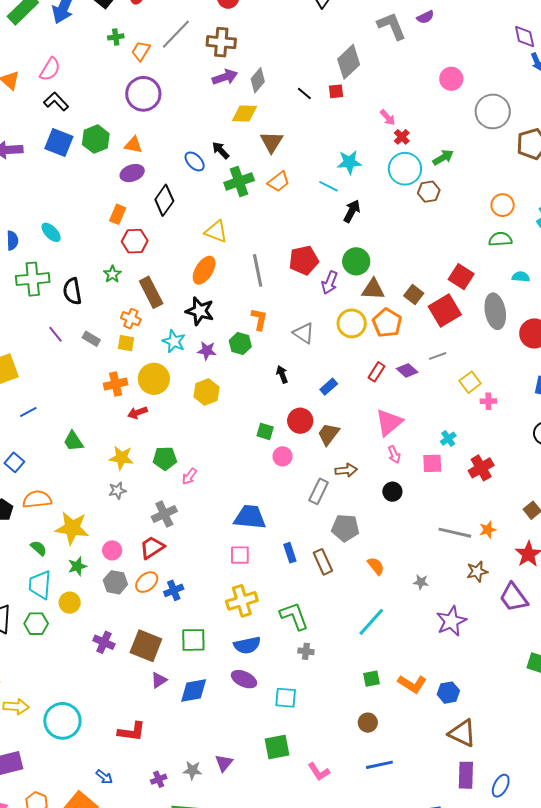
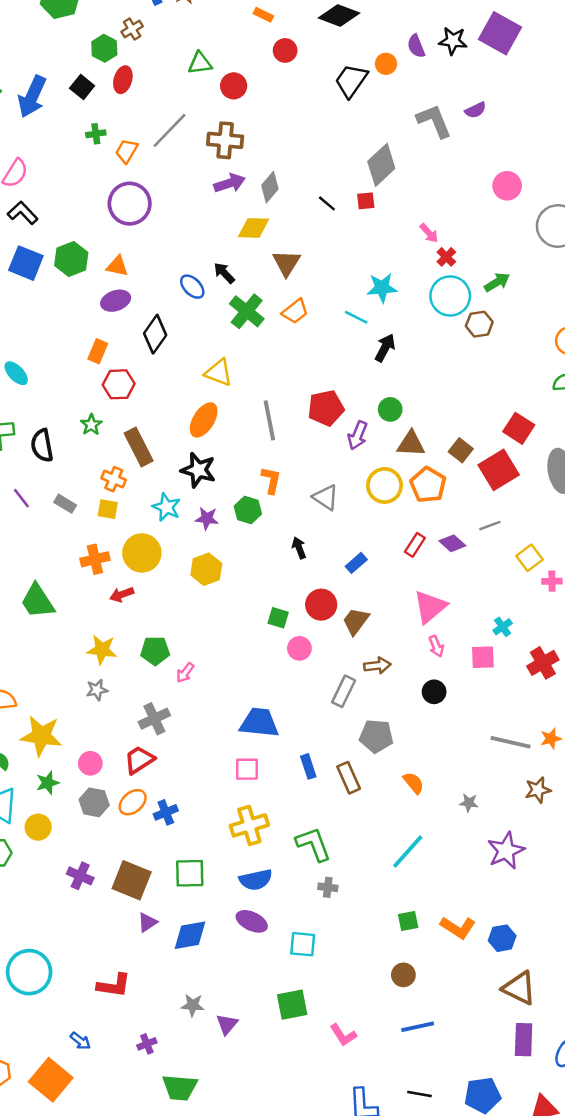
green cross: (239, 182) -> (247, 311), turned -32
green circle: (356, 261) -> (390, 409), size x0.7
green trapezoid: (73, 441) -> (38, 601), moved, size x1.4
gray star: (192, 770) -> (193, 1005), moved

